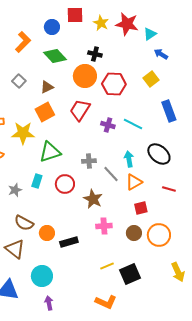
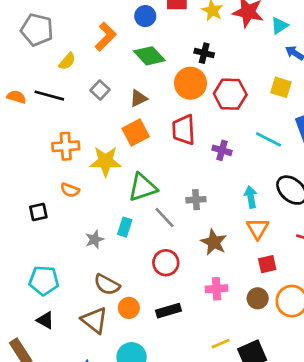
yellow square: (151, 79) -> (281, 87), turned -35
red trapezoid: (80, 110) -> (184, 130), turned -35
cyan line: (133, 124) -> (269, 139), moved
gray line: (111, 174) -> (164, 217), moved
orange triangle: (134, 182) -> (258, 228), turned -30
red circle: (65, 184) -> (166, 263), moved
brown star: (93, 199) -> (214, 242), moved
orange circle: (47, 233) -> (129, 308), moved

